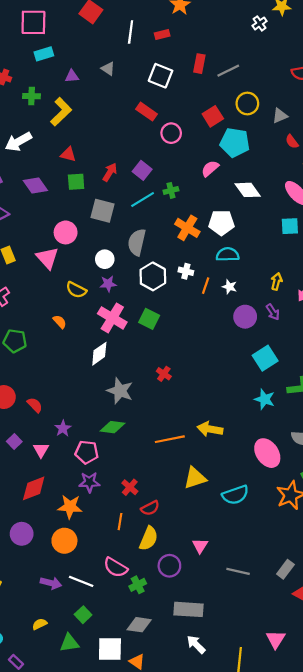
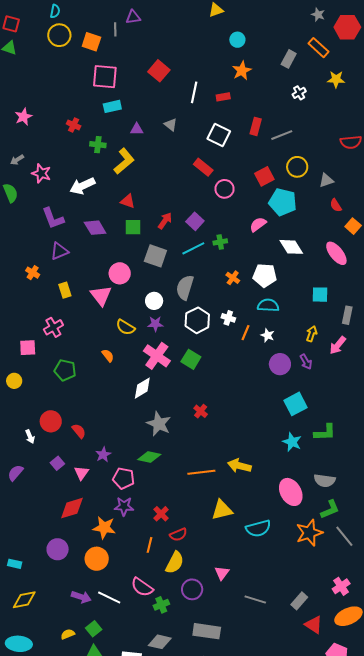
white cross: (260, 23) -> (299, 93), moved
cyan square: (290, 226) -> (320, 295), moved
orange cross: (187, 228) -> (233, 278), size x0.6
green square: (83, 615) -> (94, 629), moved

